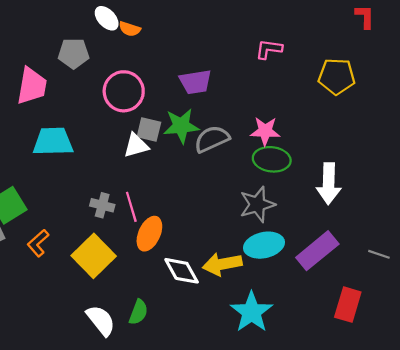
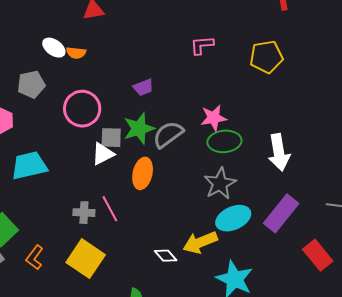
purple trapezoid: (195, 82) -> (143, 87), size x0.7
orange ellipse: (149, 234) -> (143, 173), moved
white diamond: (182, 271) -> (166, 256), size x0.7
red rectangle: (348, 305) -> (318, 255), turned -44

